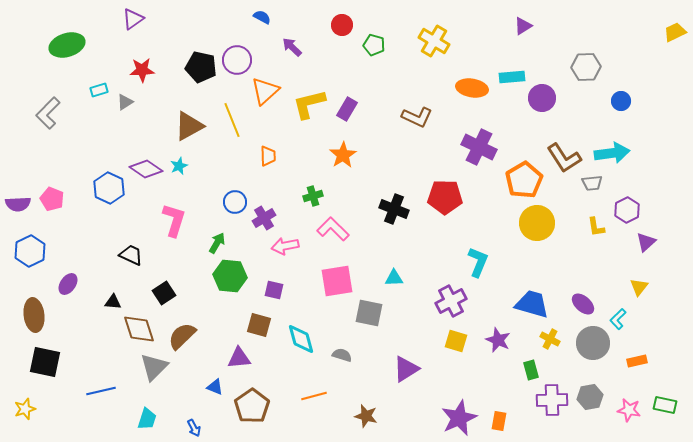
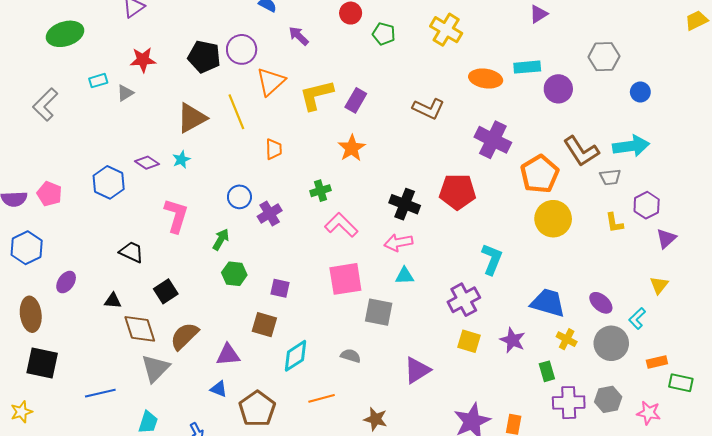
purple diamond: (146, 169) -> (147, 163), size x0.7
pink arrow: (285, 246) -> (398, 243), moved
green hexagon: (230, 276) -> (234, 274), size x0.7
cyan diamond: (301, 339) -> (296, 356), moved, turned 72
purple triangle: (239, 358) -> (228, 355), moved
green rectangle: (665, 405) -> (681, 383), moved

